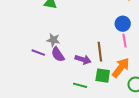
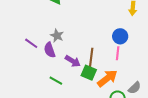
gray star: (53, 40) -> (57, 36), moved
green square: (103, 76) -> (89, 73), moved
green line: (80, 85) -> (56, 81), moved

